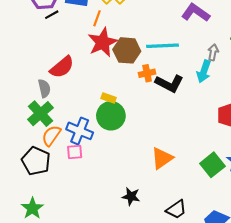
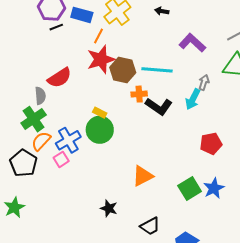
blue cross: (80, 131) -> (68, 140), turned 30
pink square: (75, 152) -> (61, 159), turned -35

